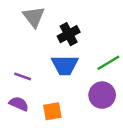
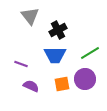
purple semicircle: (19, 104) -> (31, 86), moved
orange square: (52, 111) -> (62, 84), moved

